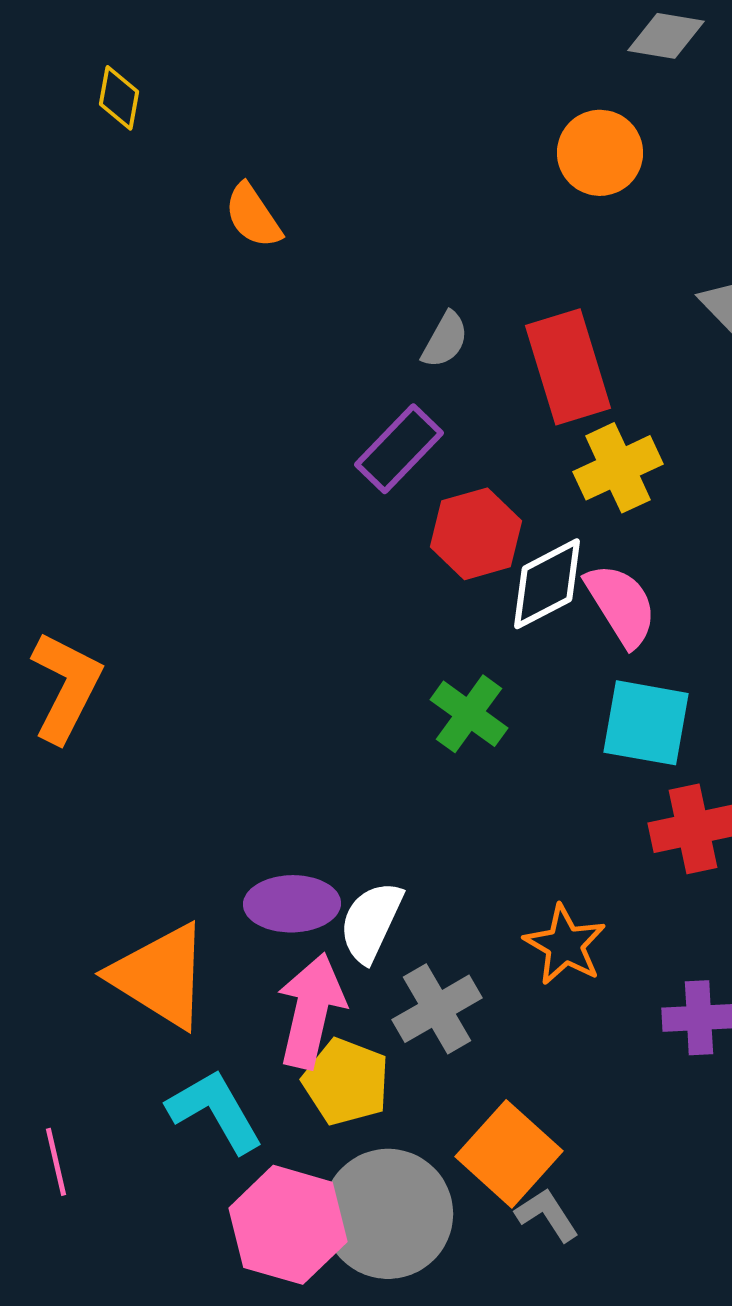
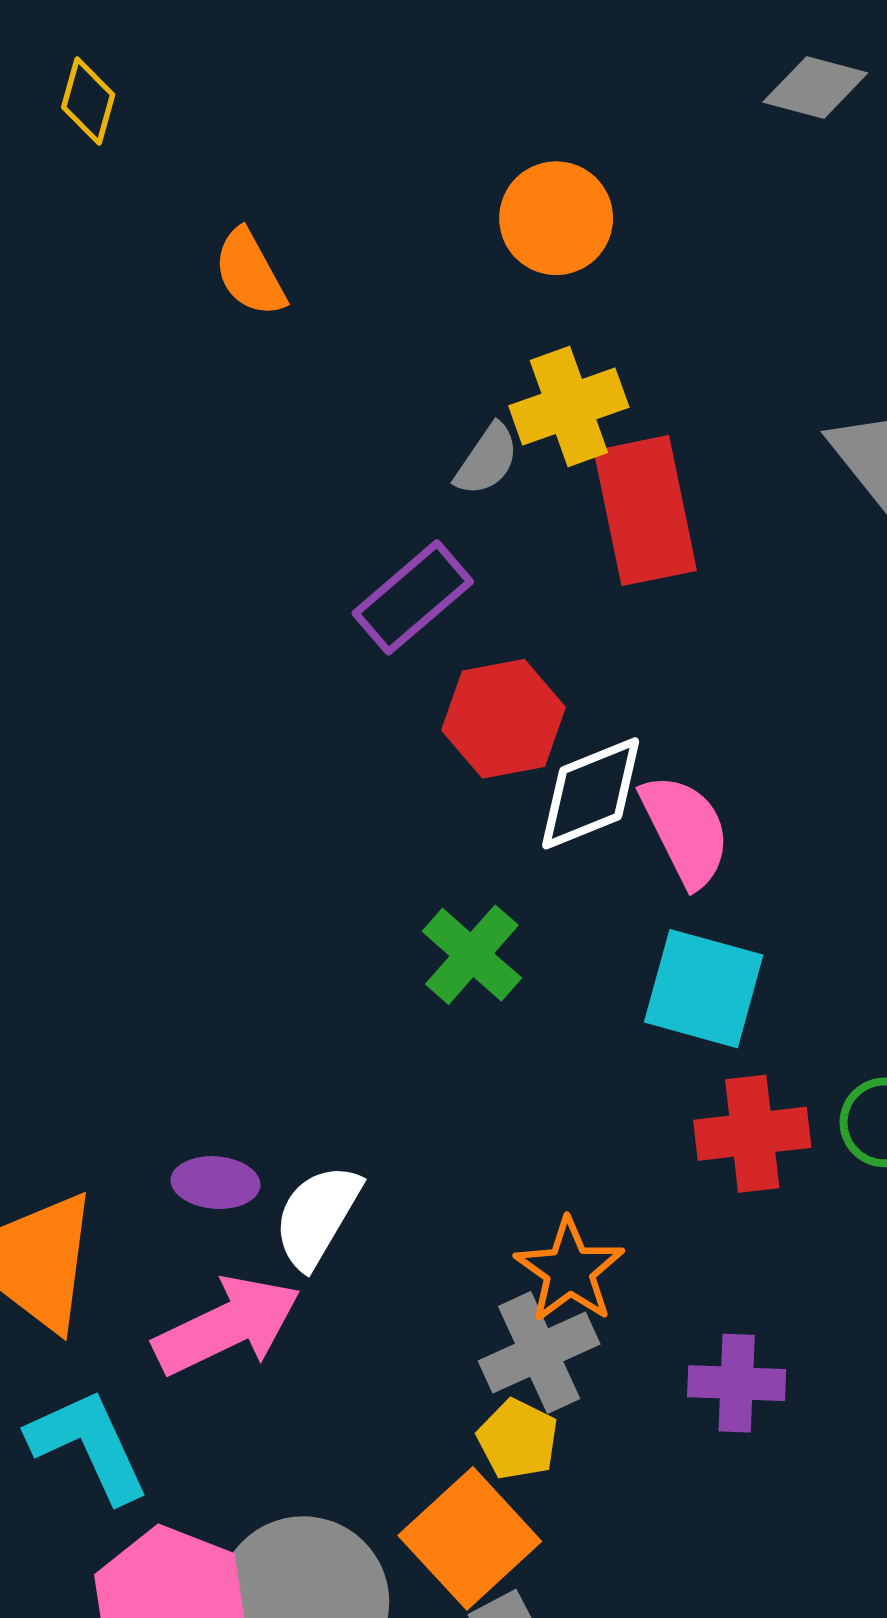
orange circle: (600, 153) -> (556, 218), moved
yellow cross: (618, 468) -> (569, 407), moved
purple ellipse: (292, 904) -> (215, 1183), size x0.7
gray cross: (437, 1009) -> (539, 1352), moved
pink arrow: (311, 1011) -> (227, 1326), turned 46
yellow pentagon: (346, 1082) -> (518, 1439), moved, size x0.7

